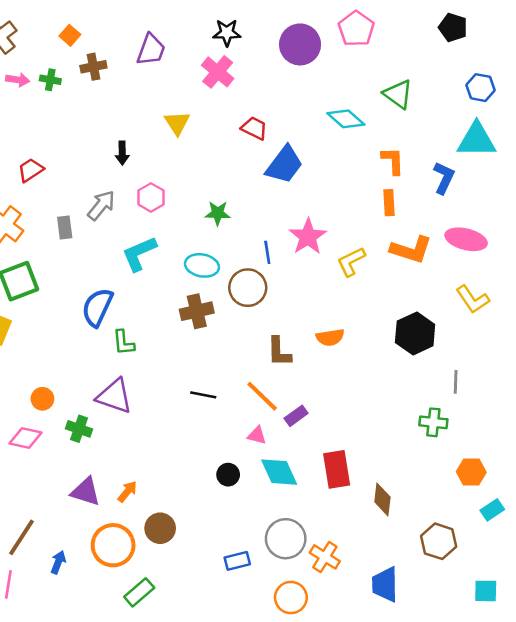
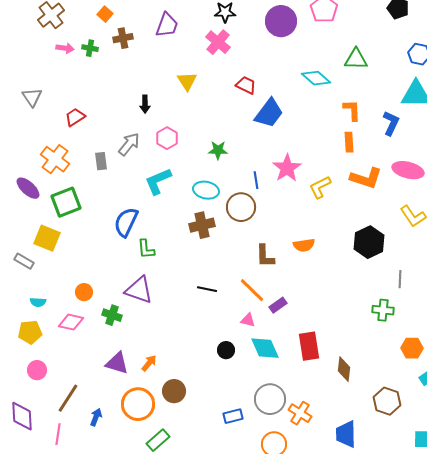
green triangle: (398, 94) -> (356, 59), turned -35

